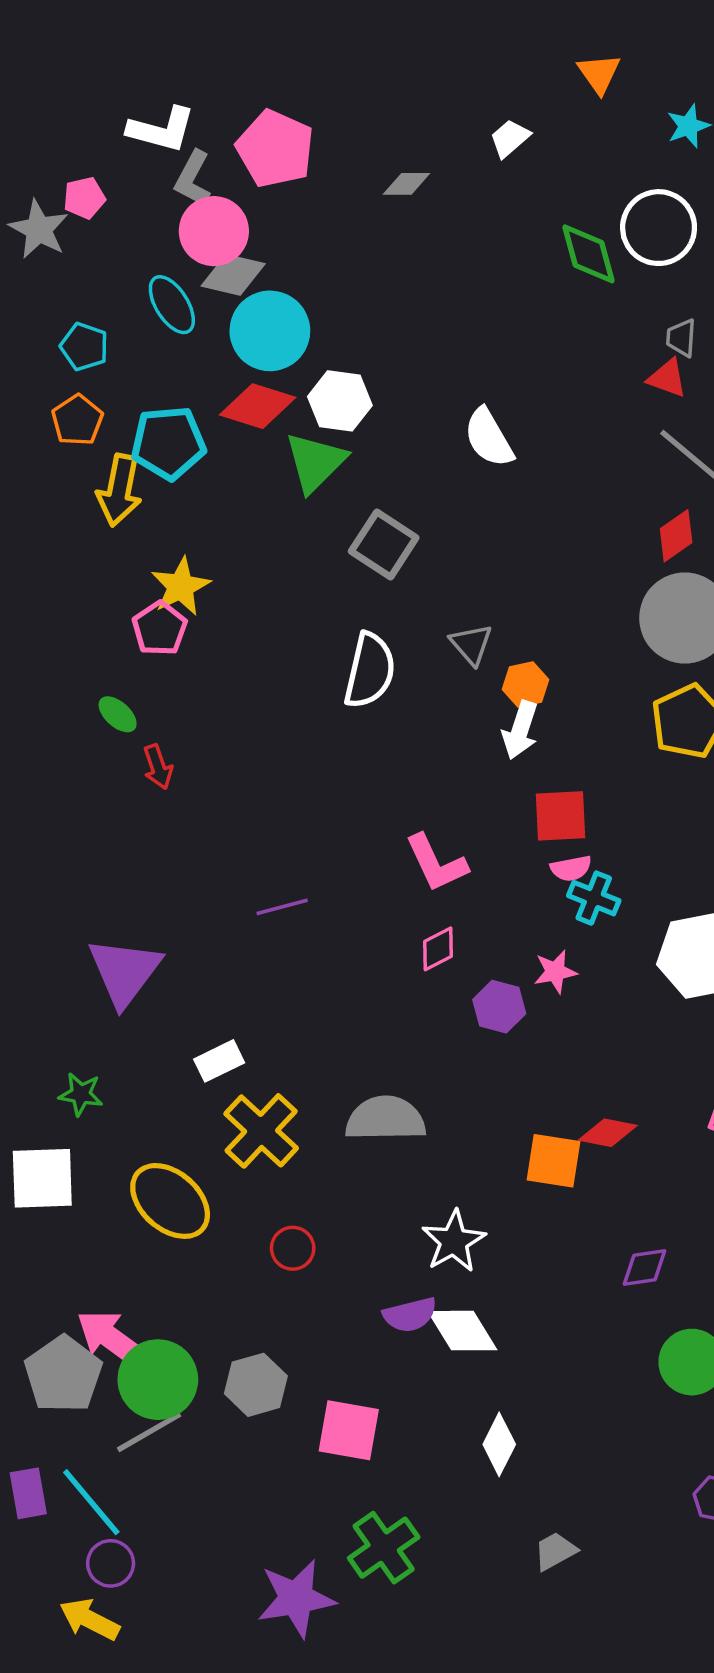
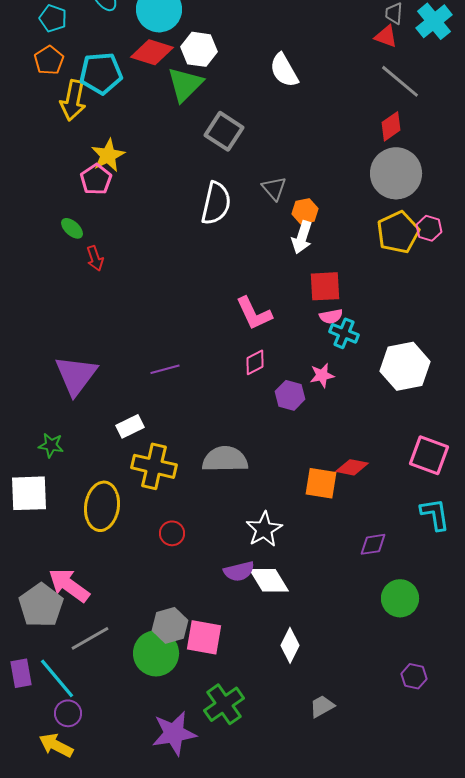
purple line: (282, 907) -> (165, 369), moved
yellow cross: (261, 1131) -> (154, 466), turned -30
yellow ellipse: (170, 1201) -> (102, 506), turned 57
green circle: (158, 1380) -> (156, 653), moved
gray hexagon: (256, 1385) -> (170, 625), moved

